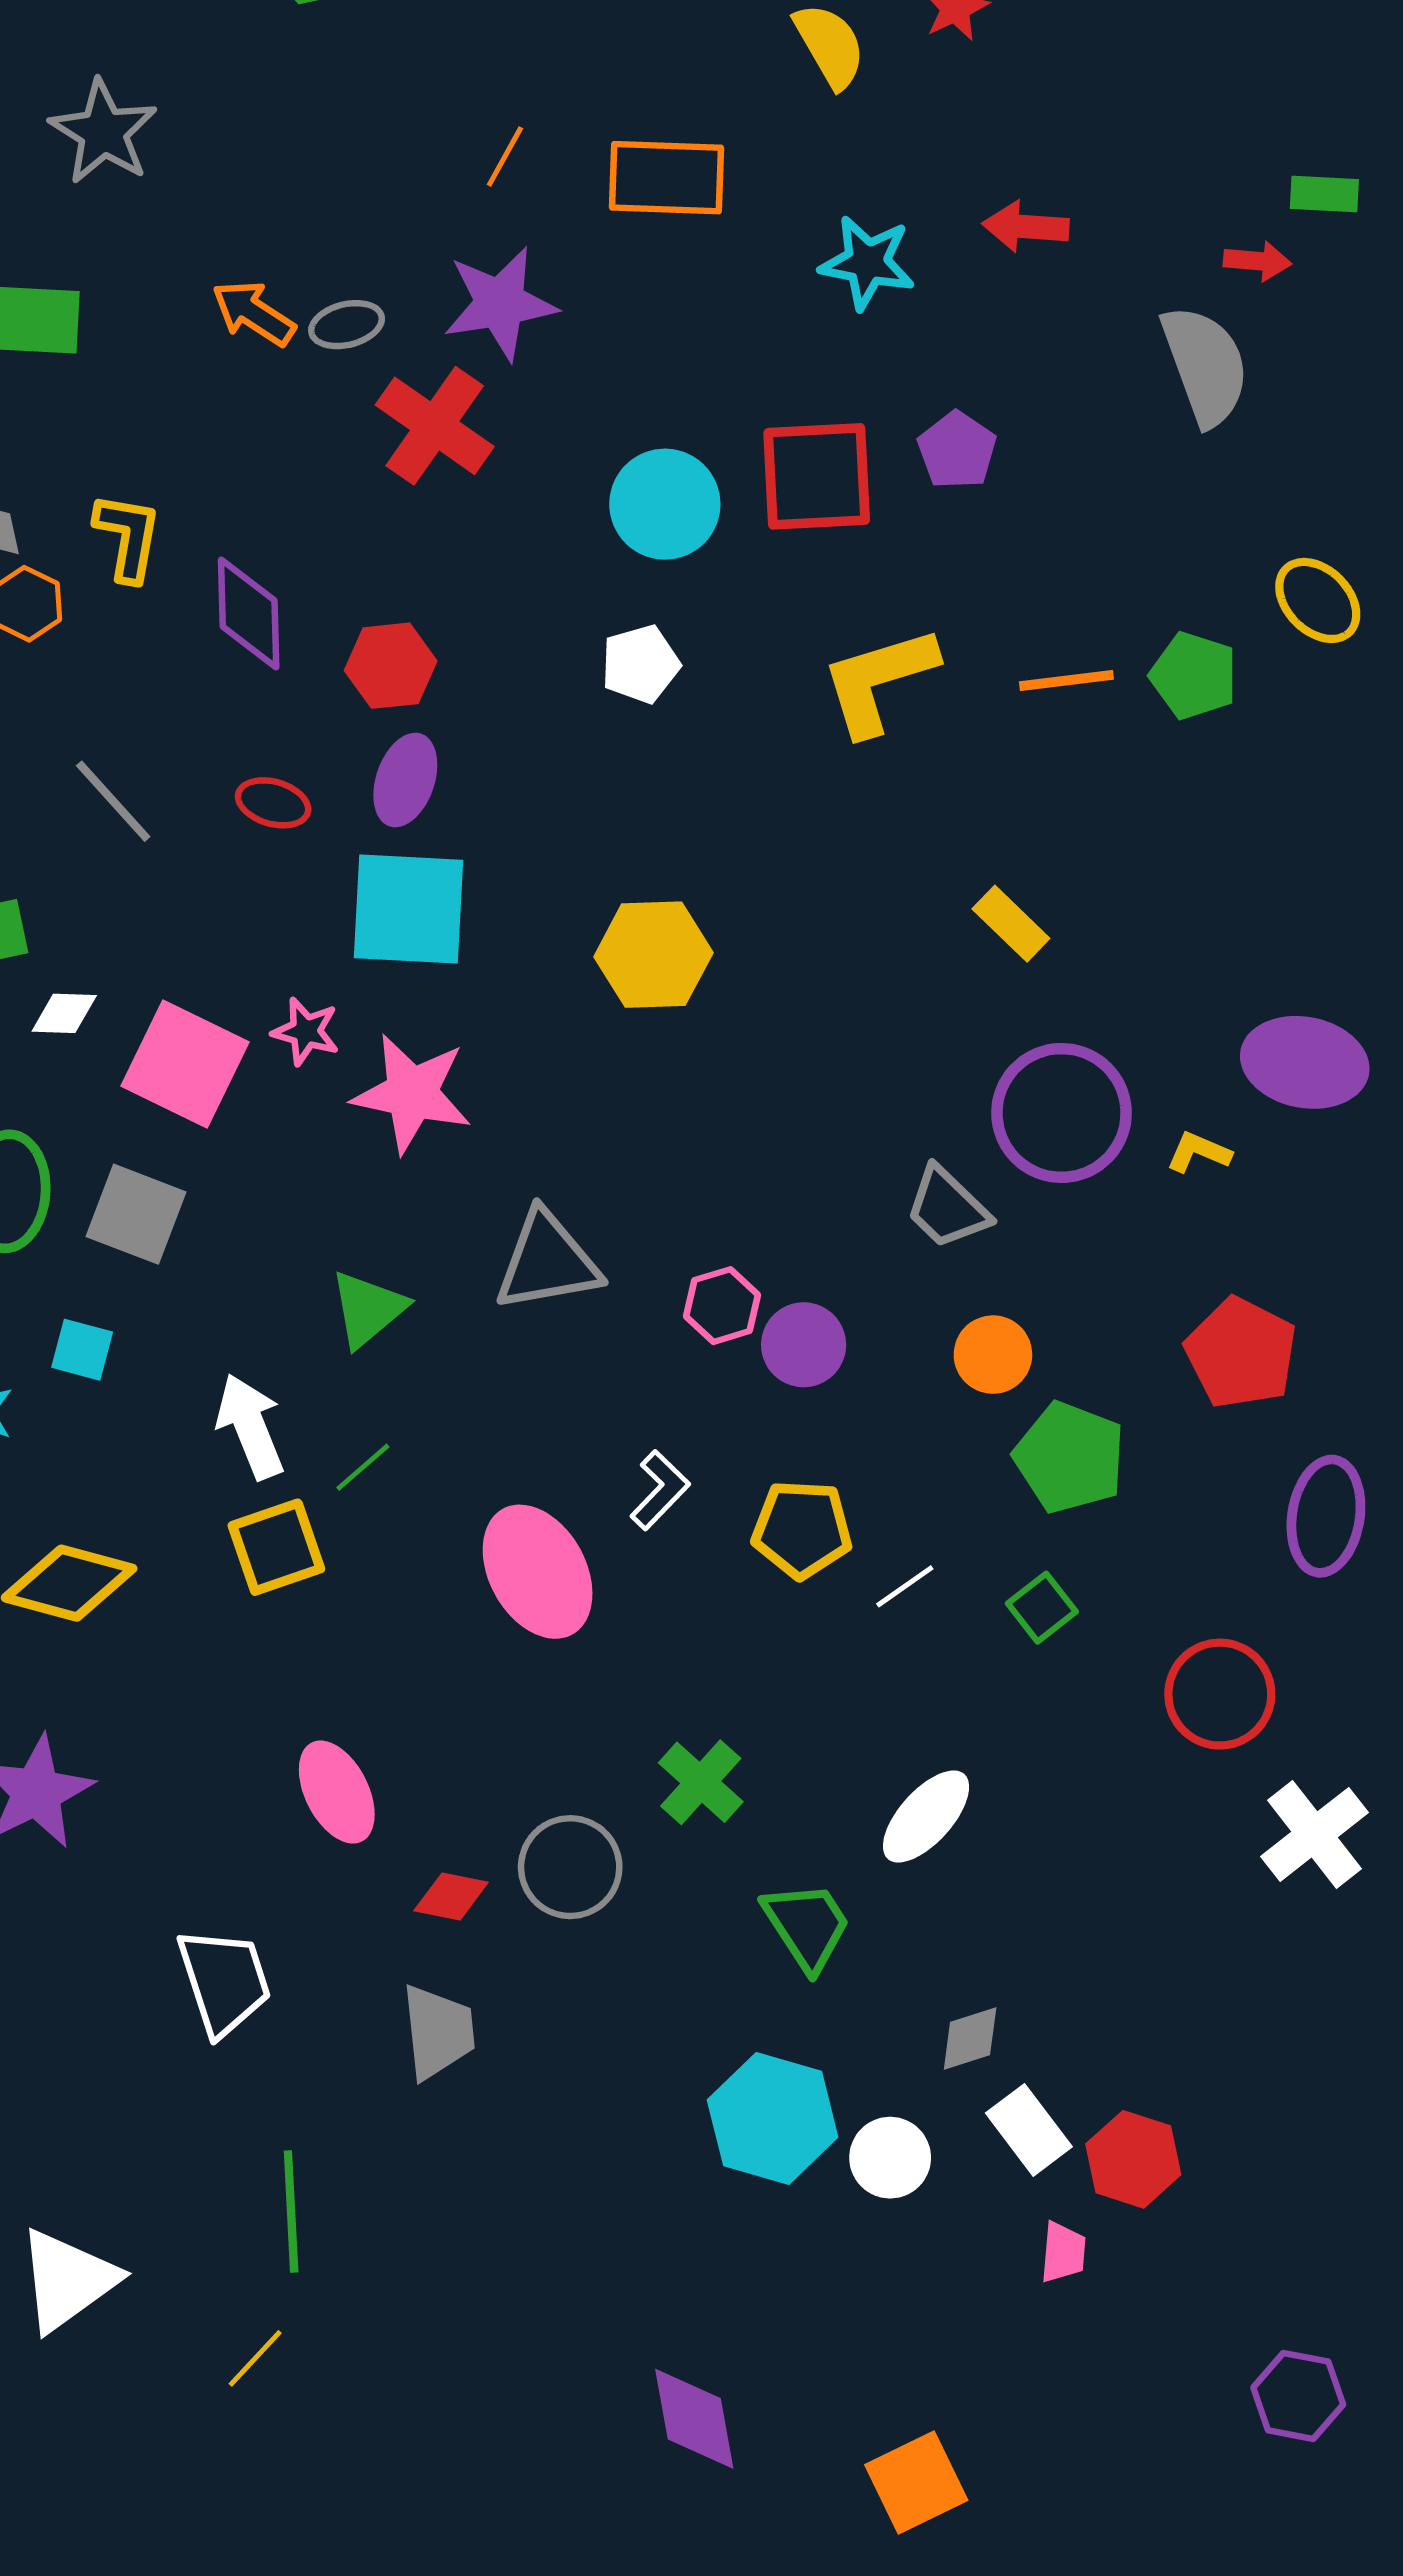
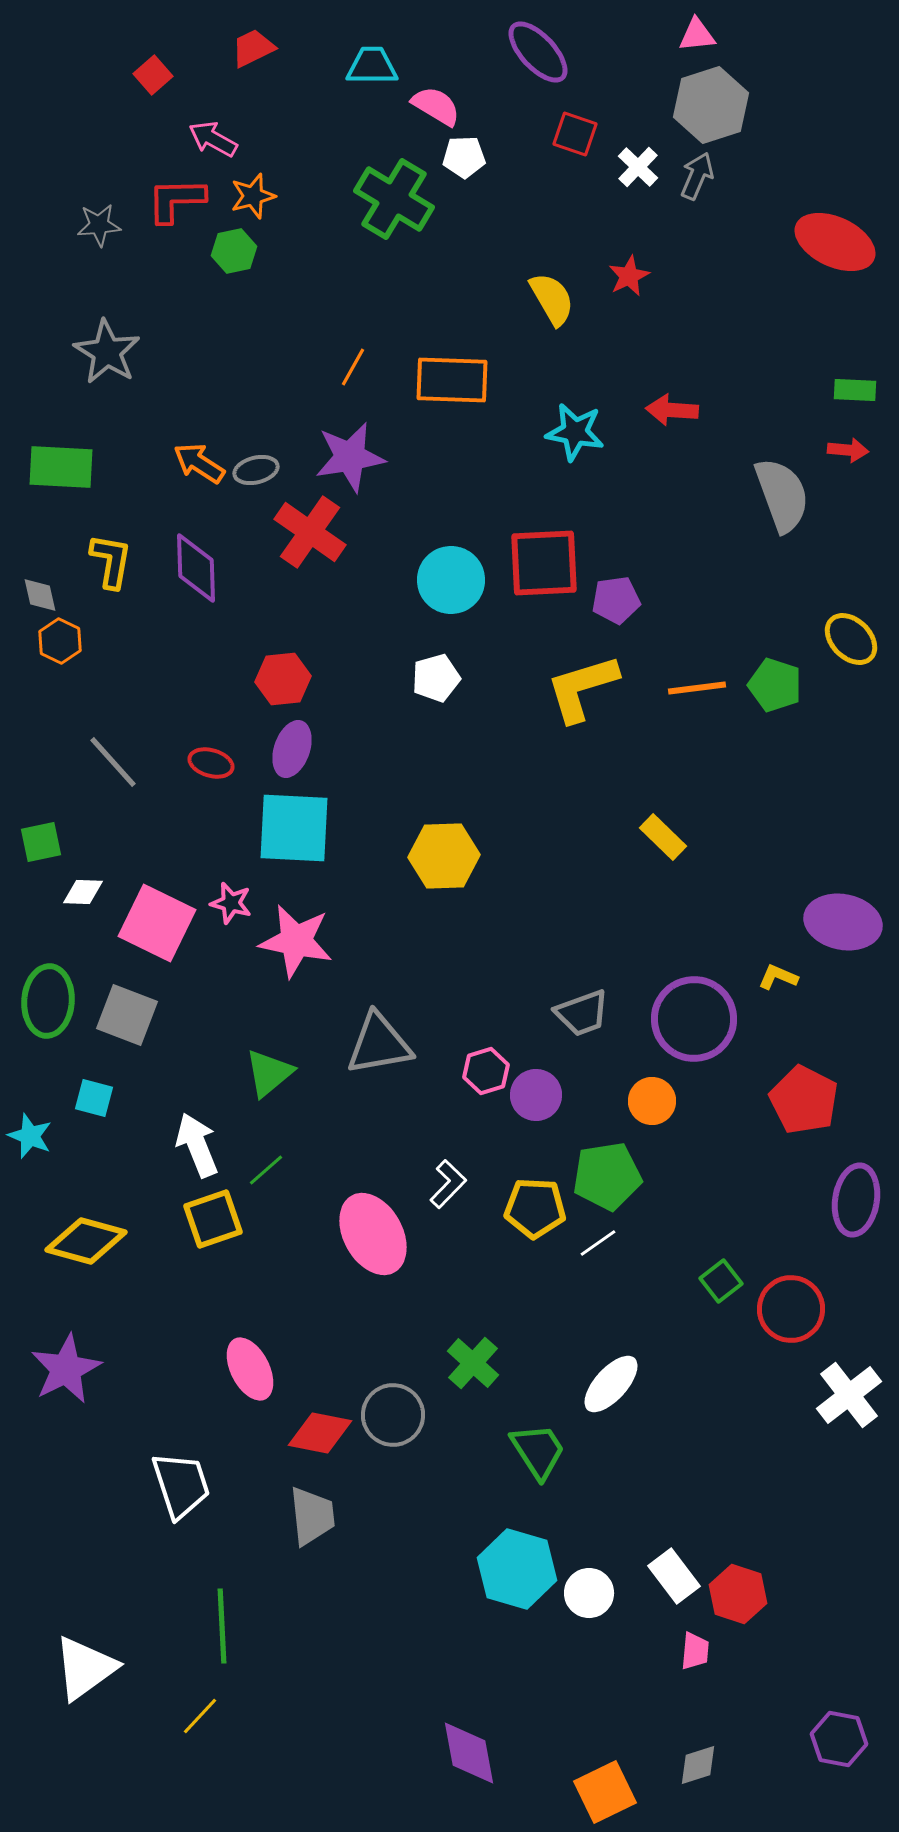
red arrow: (1257, 261) -> (848, 450), moved
purple pentagon: (957, 450) -> (616, 600), moved, turned 30
yellow L-shape: (128, 537) -> (111, 561), moved
purple diamond: (249, 614) -> (196, 568), moved
purple circle: (1062, 1113) -> (694, 1019), moved
gray trapezoid: (947, 1208) -> (582, 1013), moved, turned -64
green pentagon: (1070, 1457) -> (607, 1176), moved, turned -30
green square: (1042, 1608) -> (721, 1281), moved
red diamond: (451, 1896) -> (320, 1433), size x1.4
gray diamond: (970, 2038) -> (698, 1765), moved

